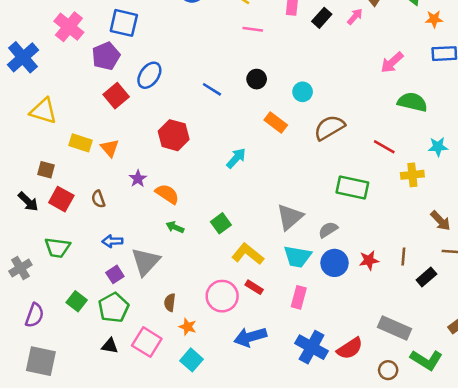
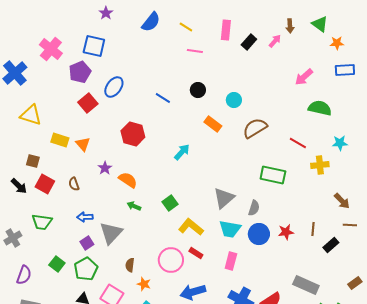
gray semicircle: (328, 230) -> (254, 208), turned 140

